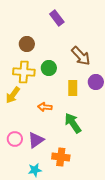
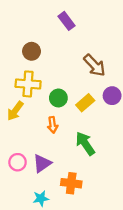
green circle: (49, 68) -> (58, 98), moved
yellow rectangle: (73, 88) -> (85, 103), turned 49
orange arrow: (45, 107) -> (53, 125), turned -104

